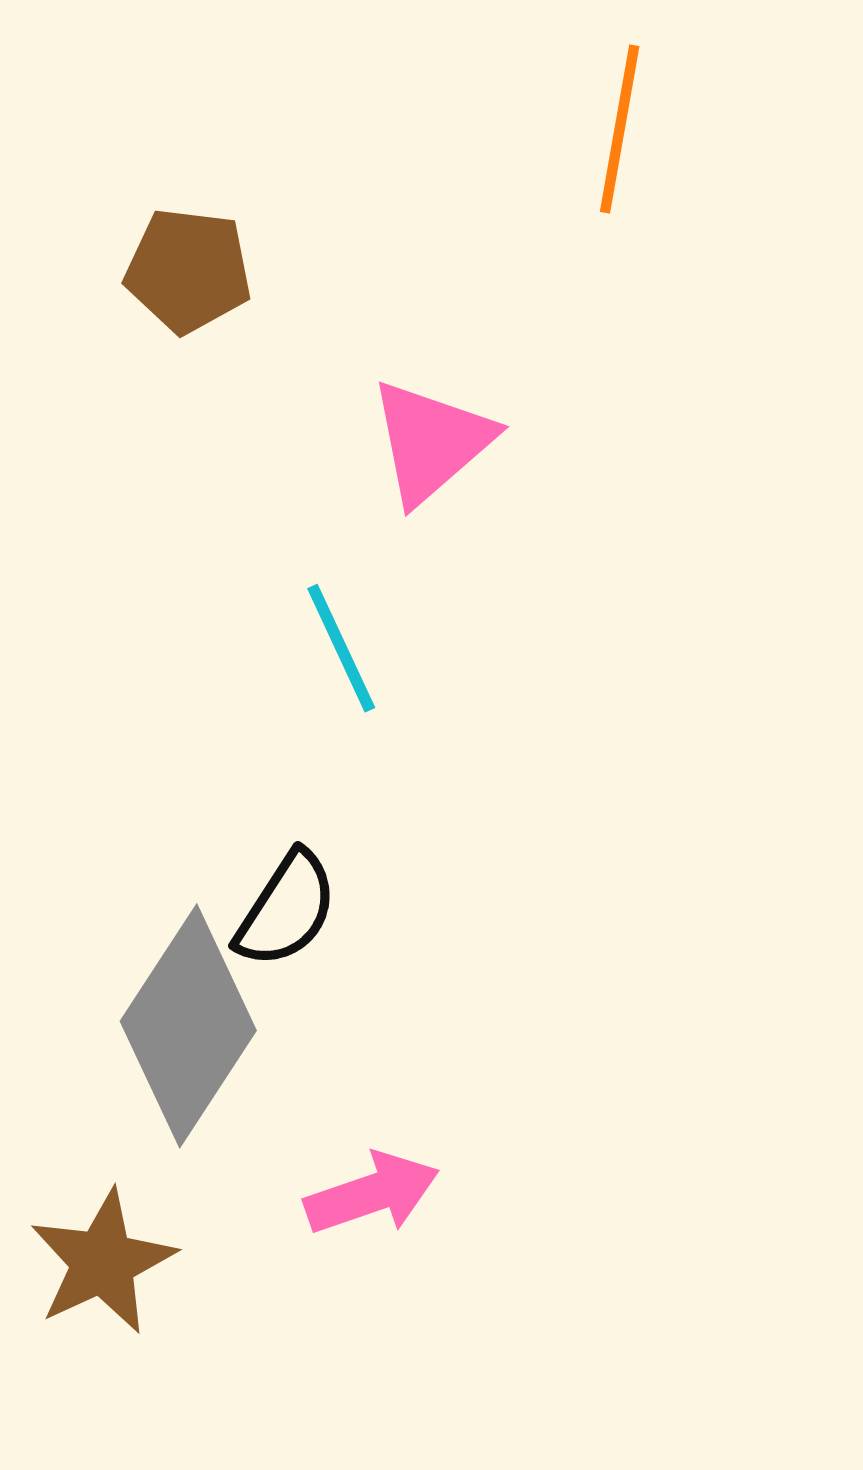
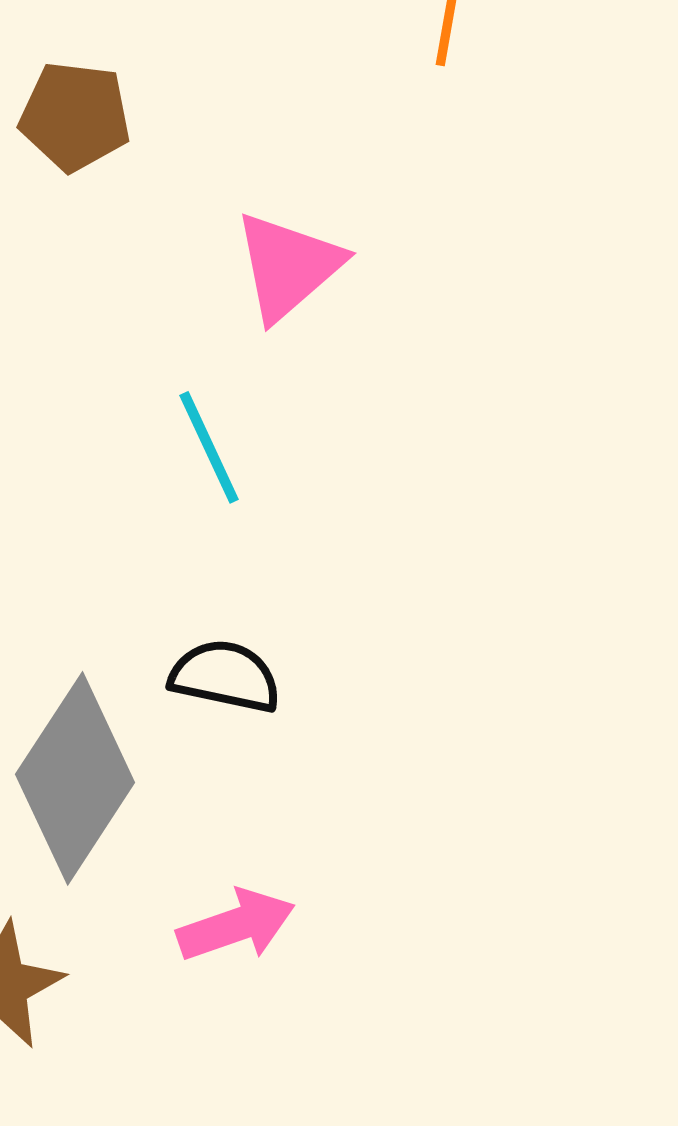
black semicircle: (286, 909) -> (225, 676), moved, turned -111

